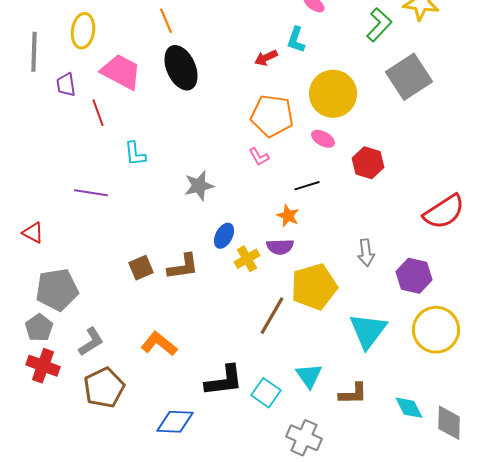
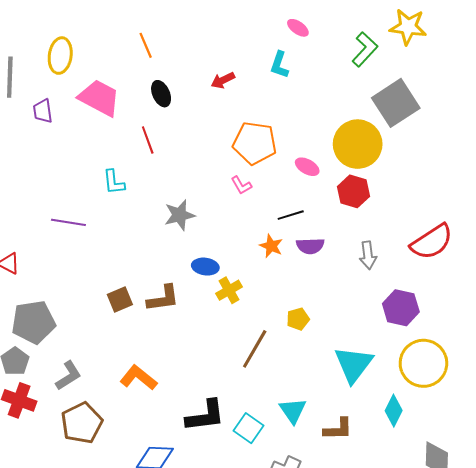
red arrow: (266, 58) -> (223, 80), moved
black ellipse: (181, 68) -> (161, 94), size x0.6
yellow circle: (333, 94) -> (358, 144), moved
red line: (98, 113) -> (148, 140), moved
blue ellipse: (224, 236) -> (205, 267), turned 70
purple semicircle: (280, 247) -> (310, 246), moved
gray arrow: (366, 253) -> (368, 255), moved
yellow pentagon: (314, 287) -> (298, 319), size x0.5
cyan diamond: (409, 408) -> (394, 411), moved, turned 52

